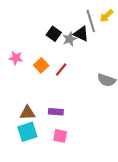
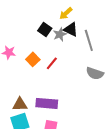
yellow arrow: (106, 16) -> (66, 13), moved
gray line: (91, 21) -> (89, 40), moved
purple rectangle: (56, 112) -> (47, 103), size x1.5

